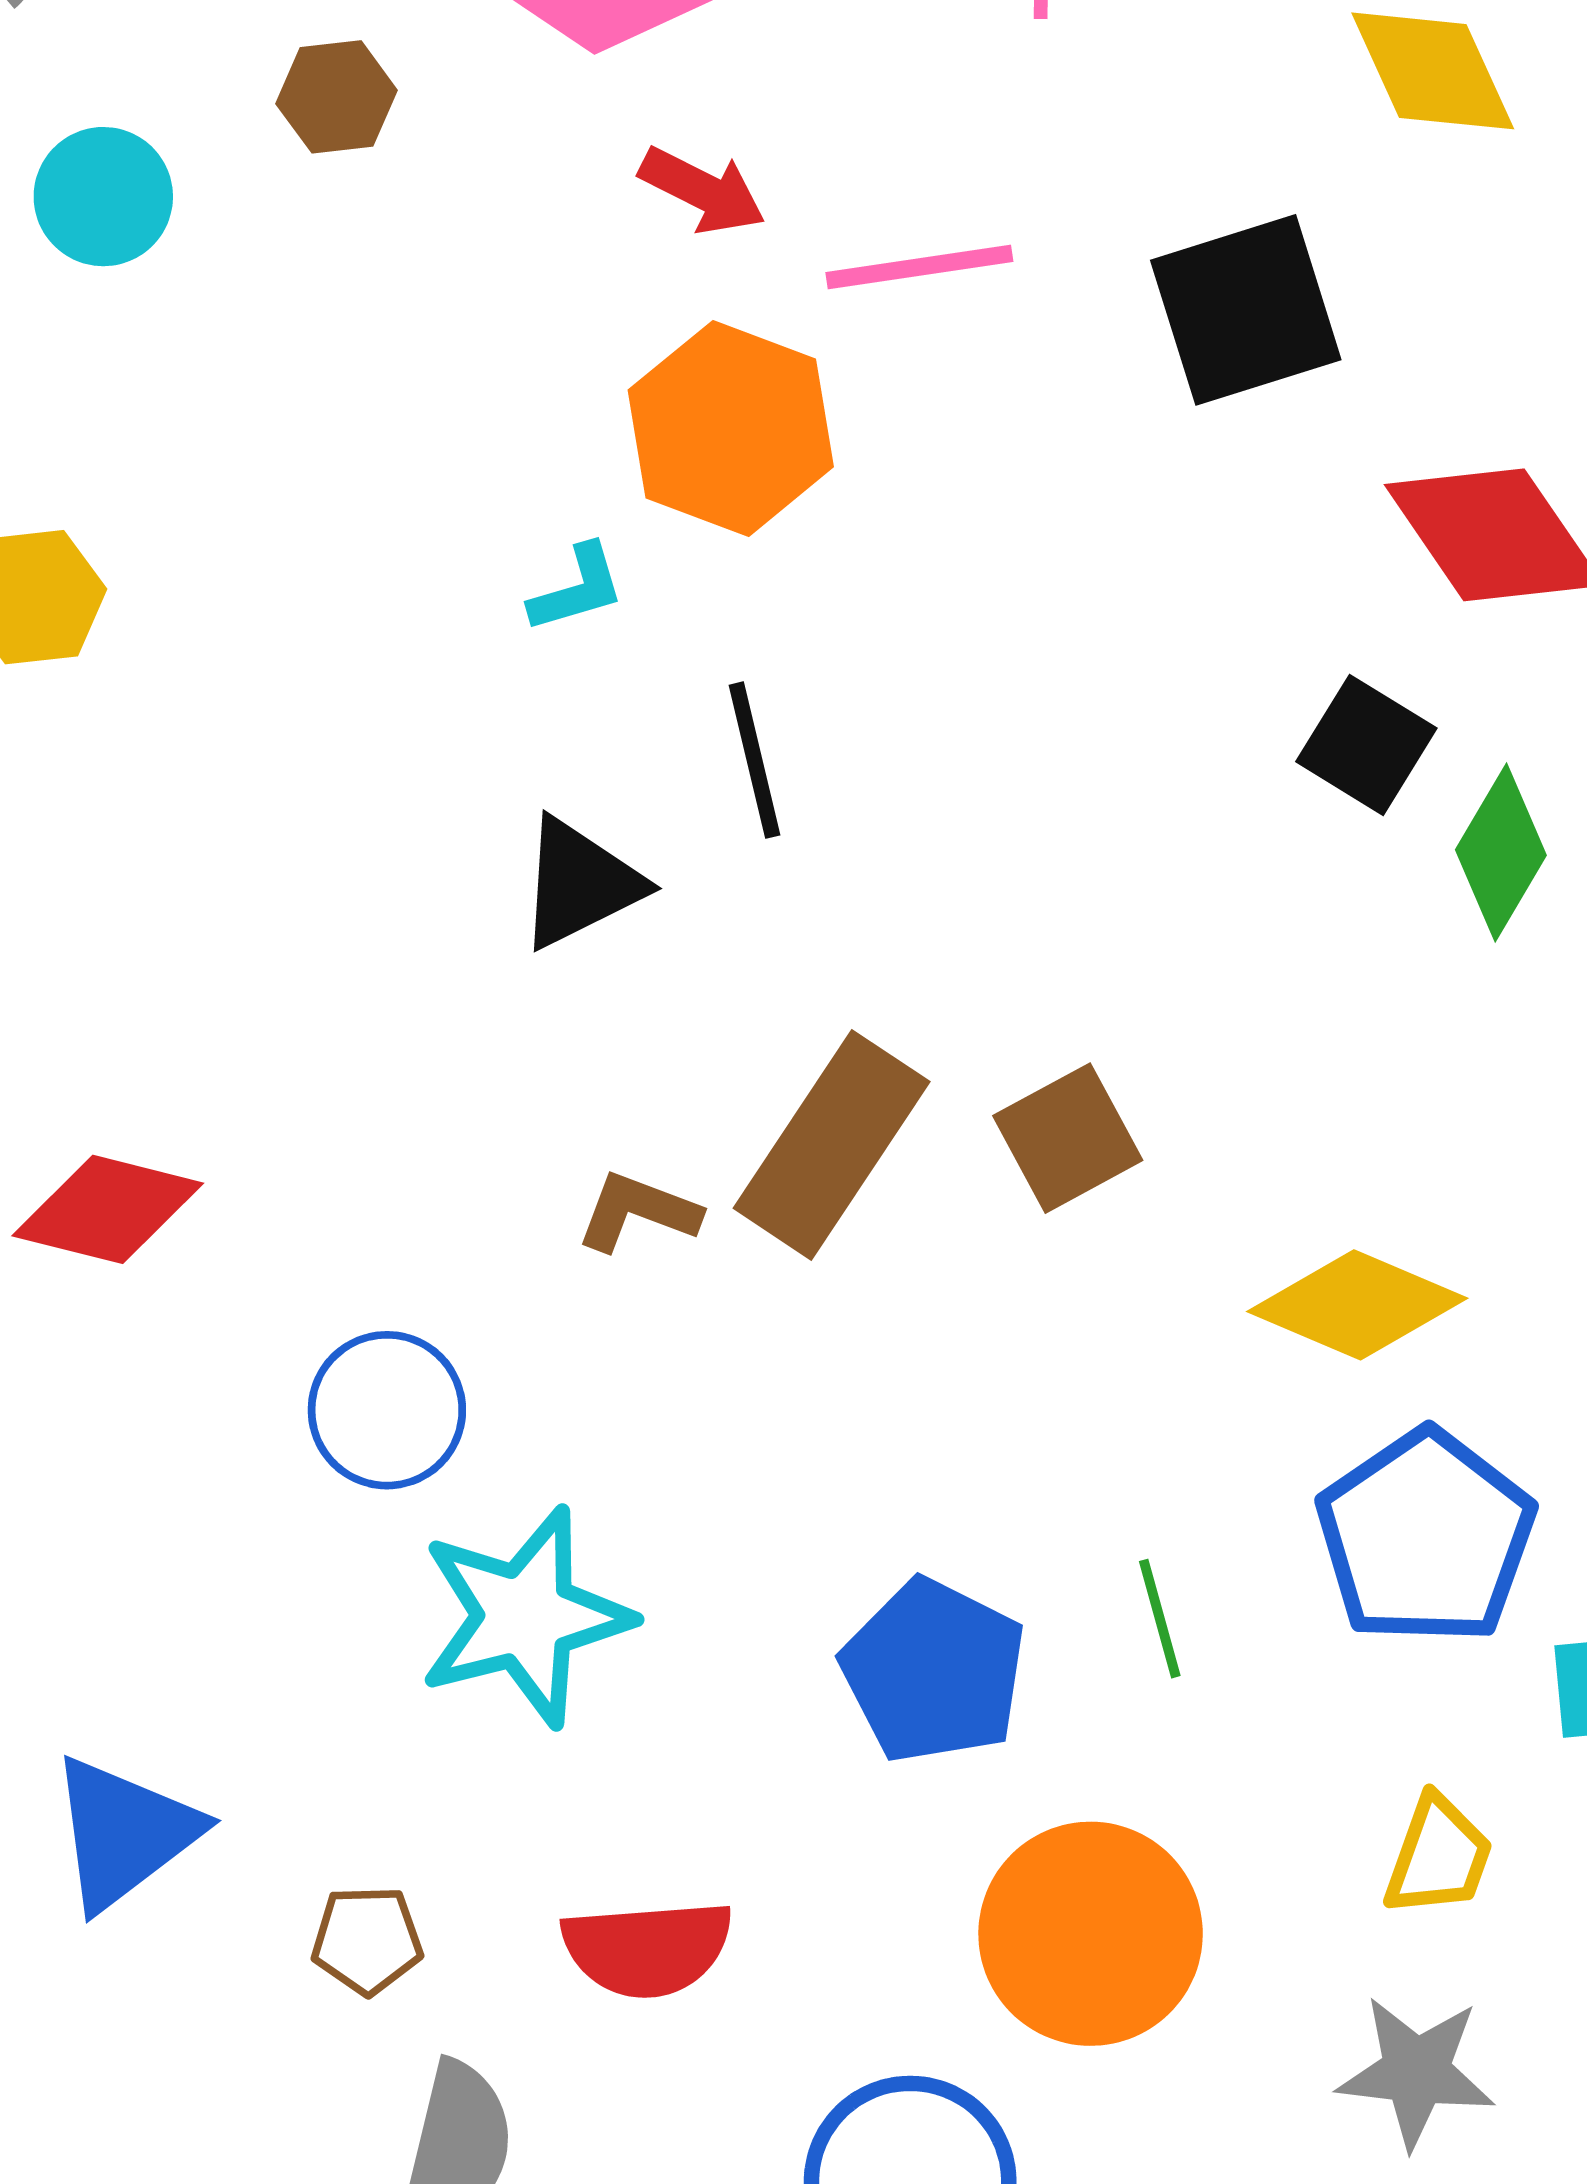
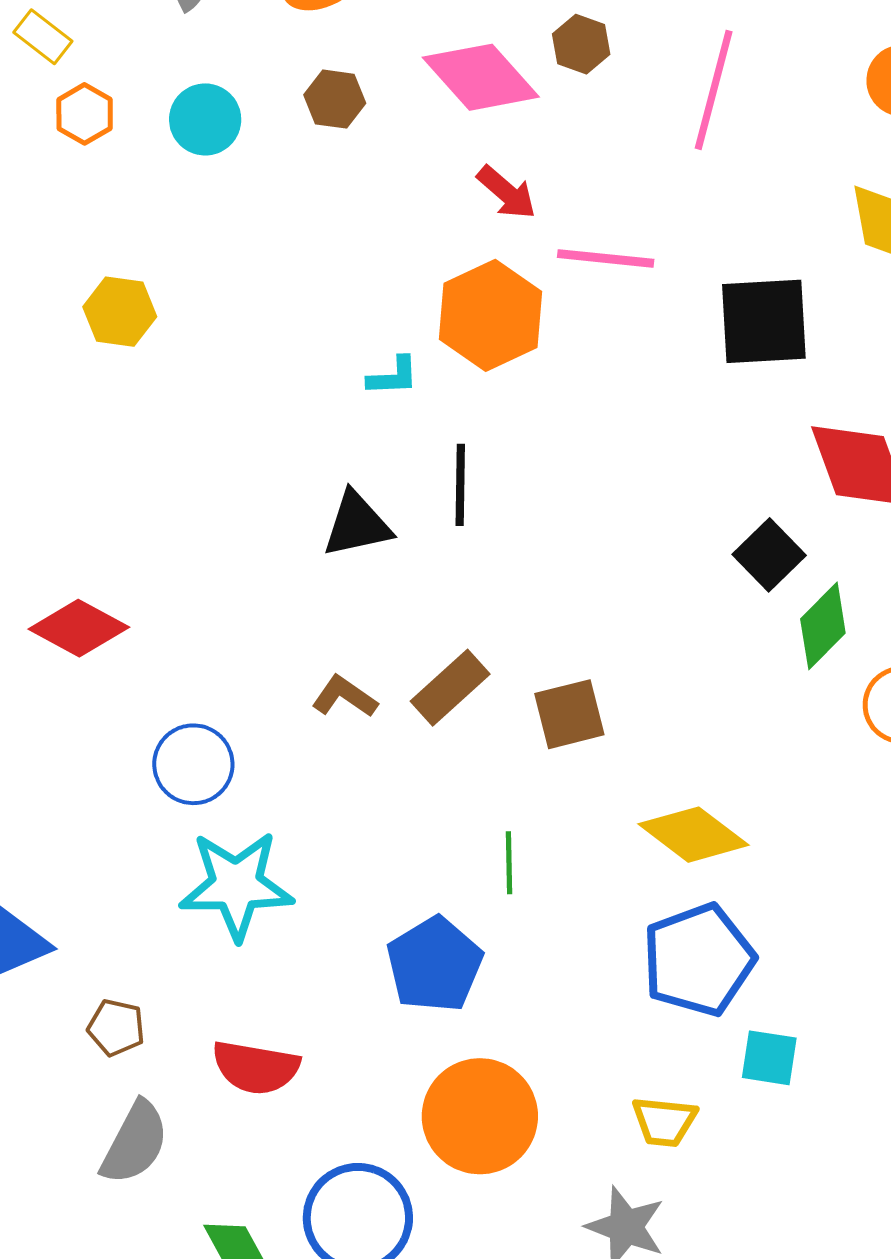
brown rectangle: (832, 1145) -> (450, 688), size x0.7
green line: (1160, 1619) -> (509, 863), moved
yellow trapezoid: (1438, 1856) -> (664, 1122), turned 62

